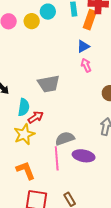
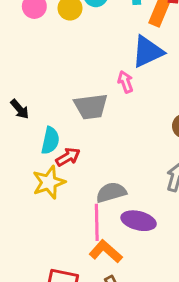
blue triangle: (83, 46) -> (148, 52), size x1.6
pink arrow: (86, 65) -> (125, 82), moved
orange L-shape: (26, 170) -> (106, 251), moved, turned -30

